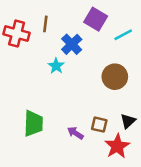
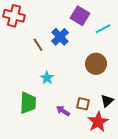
brown line: (45, 24) -> (38, 45), moved, turned -40
red cross: (17, 34) -> (14, 16), moved
cyan star: (56, 66) -> (47, 78), moved

